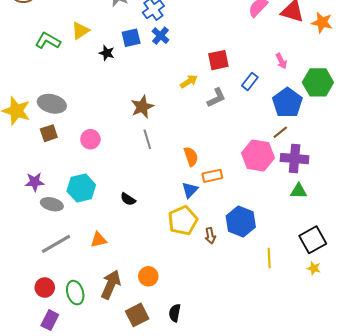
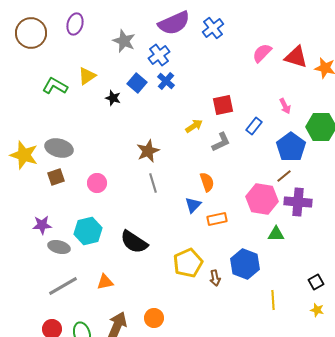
blue square: (131, 38) -> (137, 83), turned -36
orange semicircle: (191, 157) -> (207, 182), moved
blue triangle: (190, 190) -> (193, 205), moved
green triangle: (299, 191) -> (276, 234), moved
black semicircle: (128, 199) -> (134, 242), size x1.8
black square: (313, 240) -> (316, 282), size x0.6

